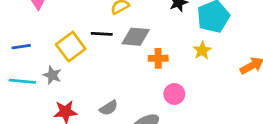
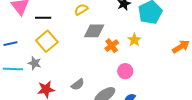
black line: (102, 34) -> (43, 18), moved
yellow star: (202, 50) -> (134, 40), moved
orange cross: (158, 58) -> (112, 46), turned -32

